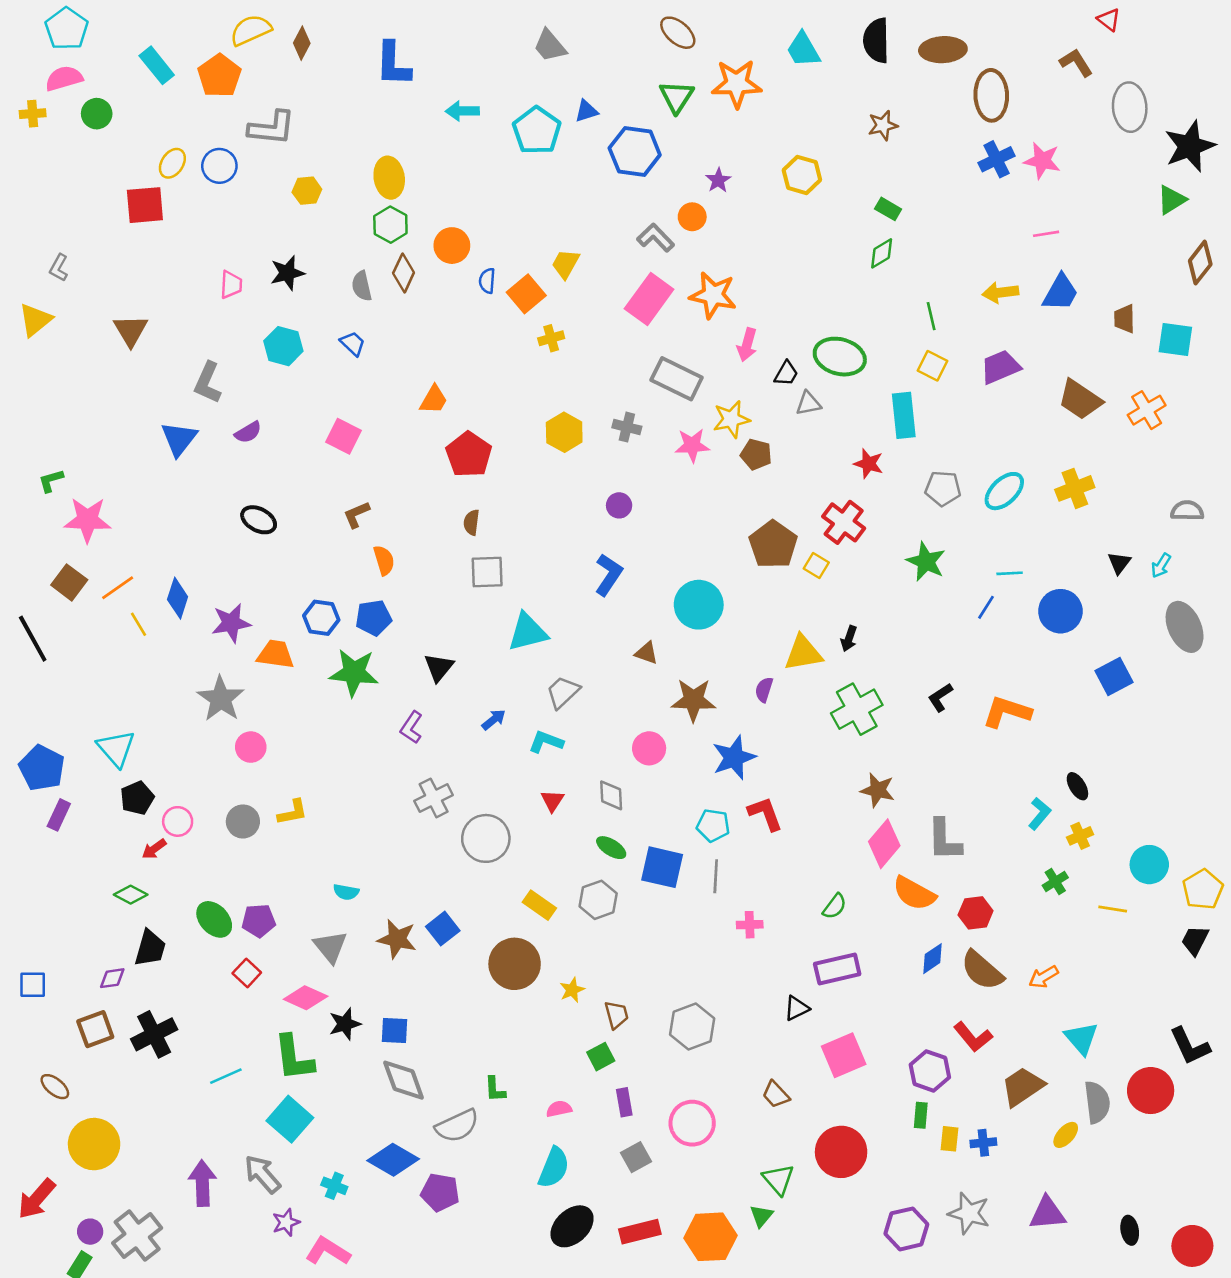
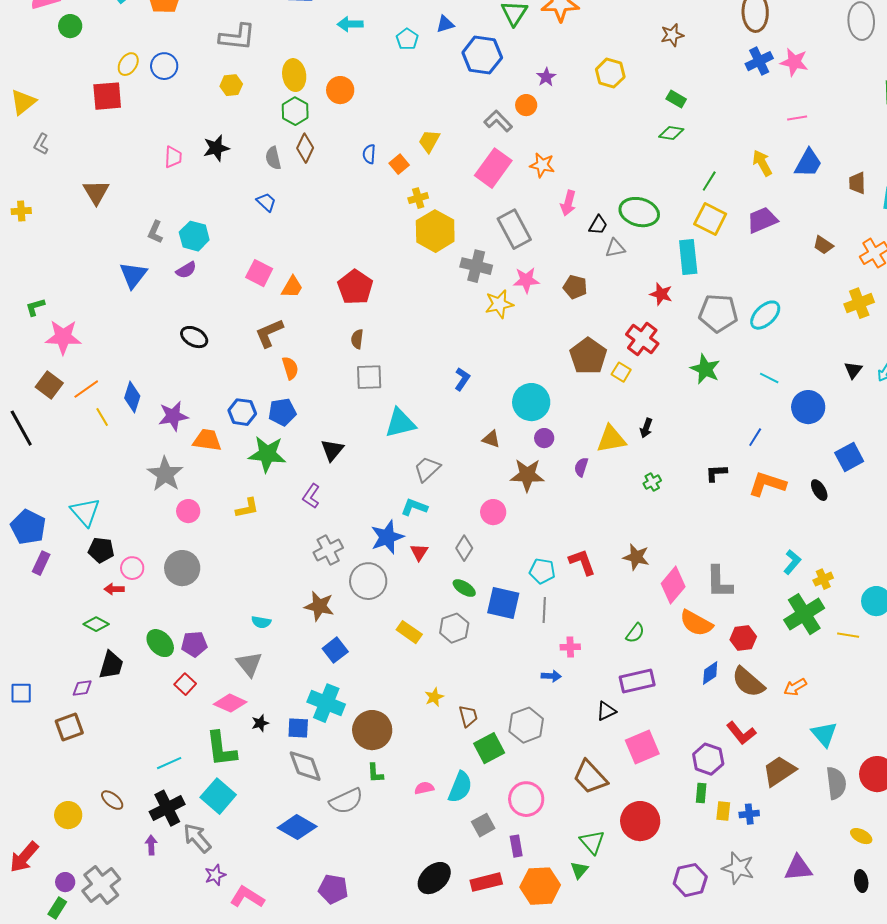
yellow cross: (33, 114) -> (21, 211), moved
gray L-shape: (272, 128) -> (237, 37), moved
cyan pentagon: (537, 131) -> (407, 39), size x0.6
orange circle: (452, 246) -> (340, 90), moved
green diamond: (882, 253) -> (671, 133), turned 40
yellow arrow: (1000, 293) -> (762, 163), turned 68
orange square: (526, 294) -> (399, 164), size x0.7
orange star: (713, 295) -> (542, 165), size x0.7
green line: (931, 316) -> (709, 181), turned 45
yellow triangle: (35, 320) -> (23, 102), moved
cyan hexagon: (283, 346) -> (194, 236), moved
yellow square: (932, 366) -> (710, 219), size x1.4
gray rectangle: (677, 379) -> (514, 229), turned 36
gray L-shape: (208, 383) -> (155, 232), size x0.7
orange trapezoid: (434, 400) -> (292, 287), moved
brown trapezoid: (1080, 400) -> (823, 245), size x0.6
yellow star: (731, 419) -> (499, 304), moved
gray cross: (627, 427) -> (476, 266), size x1.4
yellow hexagon: (564, 432) -> (435, 231), moved, size x1.4
gray pentagon: (943, 488) -> (718, 313), size x1.4
yellow cross: (1075, 488) -> (859, 303), moved
purple circle: (619, 505) -> (544, 438), moved
brown L-shape: (357, 515) -> (269, 333), size x1.4
cyan line: (1010, 573) -> (769, 378), turned 30
blue L-shape: (609, 575) -> (462, 379), size x0.7
blue line: (986, 607) -> (755, 437), moved
black L-shape: (940, 697) -> (716, 473), turned 30
green cross: (857, 709) -> (652, 482), size x0.5
blue arrow: (494, 720) -> (551, 676), moved, turned 42
blue star: (734, 757) -> (387, 537), moved
black ellipse: (1077, 786) -> (819, 490), moved
brown star: (878, 790) -> (636, 557), moved
gray diamond: (611, 795) -> (464, 548), turned 35
black pentagon: (137, 798) -> (101, 550), turned 30
yellow L-shape: (293, 812) -> (247, 508), moved
gray circle: (243, 821) -> (182, 568), size x1.4
red arrow: (154, 849) -> (114, 589), turned 36
green cross: (1055, 882) -> (804, 614), size x2.0
brown star: (397, 939) -> (319, 606), moved
brown circle: (515, 964) -> (372, 730), moved
black star: (345, 1024) -> (260, 723), size x0.7
black cross: (154, 1034) -> (167, 808), moved
green square: (601, 1057) -> (489, 748), moved, size x1.4
brown ellipse: (55, 1087) -> (112, 800), moved
brown trapezoid: (776, 1094) -> (590, 777), size x1.6
purple rectangle: (624, 1102) -> (516, 846), moved
yellow ellipse: (1066, 1135) -> (861, 836), moved, turned 75
yellow circle: (94, 1144) -> (68, 815), size x0.7
cyan semicircle: (554, 1168) -> (460, 787), moved
purple arrow: (202, 1183) -> (151, 845), size x0.6
cyan cross: (334, 1186) -> (326, 703), moved, size x1.8
purple pentagon: (440, 1192) -> (333, 889), moved

